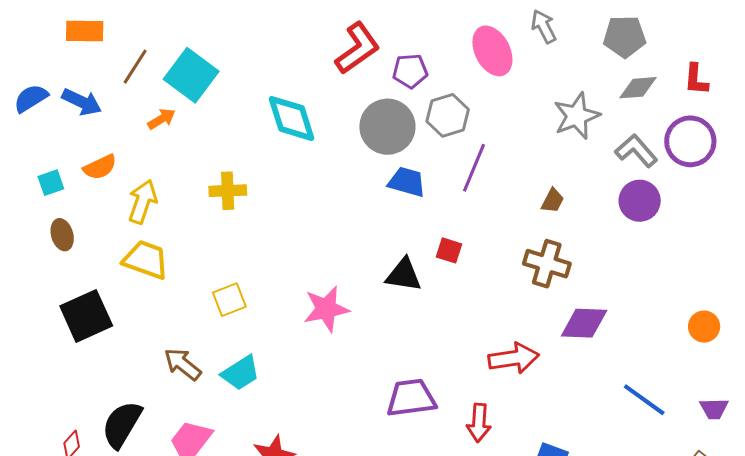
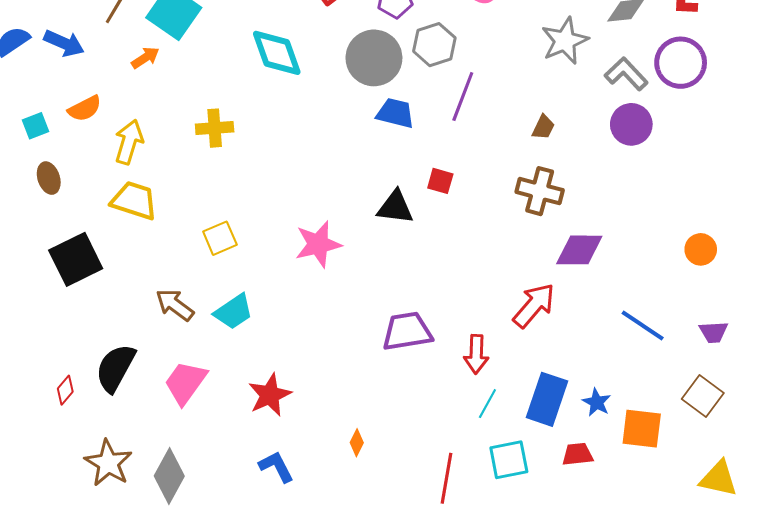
red arrow: (514, 358) -> (534, 305), moved, turned -39

